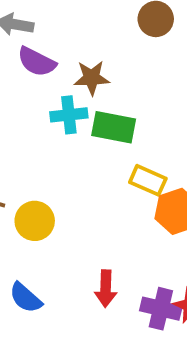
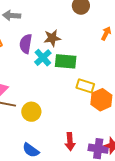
purple semicircle: (37, 62) -> (26, 44), moved, turned 78
cyan cross: (69, 115) -> (43, 58), turned -30

